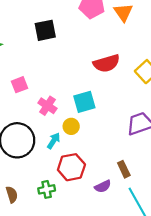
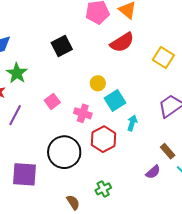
red semicircle: (106, 63) -> (122, 42), moved
yellow circle: (71, 126) -> (98, 83), moved
cyan arrow: (54, 141) -> (132, 123), moved
red hexagon: (71, 167) -> (104, 139), moved

